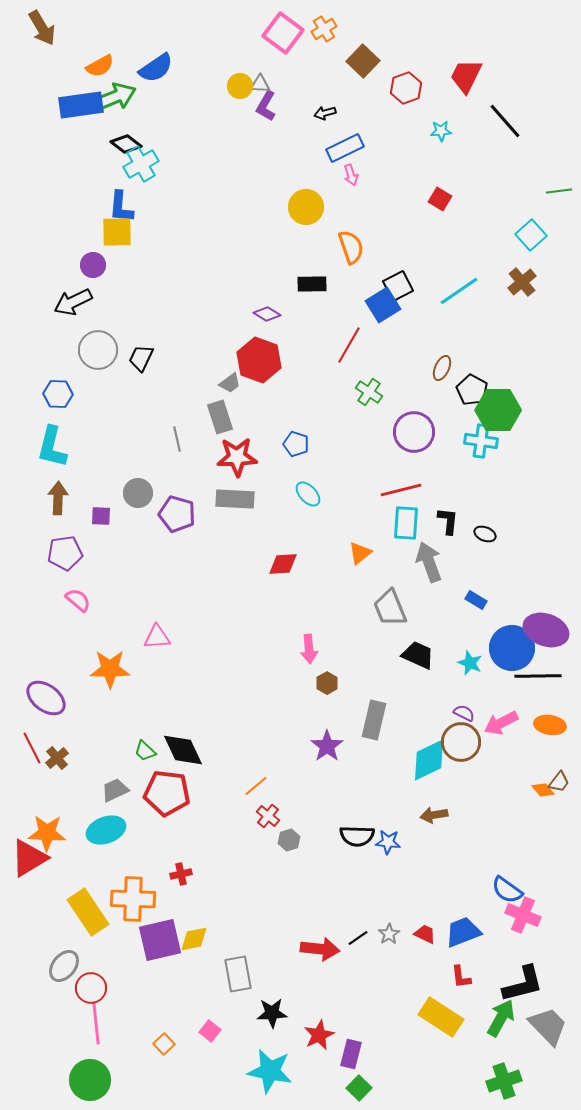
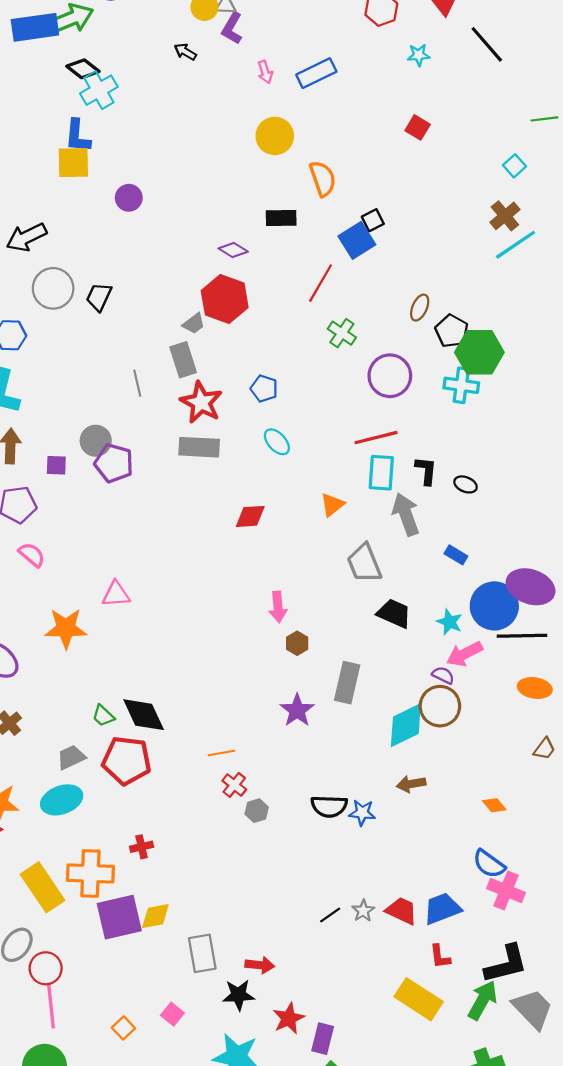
black arrow: (325, 113) -> (185, 52), moved, turned 45
pink arrow: (351, 175) -> (265, 72), moved
cyan square: (531, 235) -> (515, 166), size x0.7
purple circle: (93, 265) -> (129, 198), moved
black square: (398, 286) -> (373, 220), size x0.7
cyan line: (459, 291) -> (516, 245), moved
red star: (237, 457) -> (201, 402), turned 30
purple pentagon: (177, 514) -> (114, 463), moved
pink arrow: (501, 723) -> (464, 654), moved
orange line: (256, 786) -> (221, 753), turned 30
orange diamond: (543, 790) -> (494, 805), moved
red trapezoid: (425, 934) -> (402, 911), size x1.4
red arrow: (320, 949) -> (260, 965), moved, size x0.7

